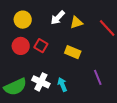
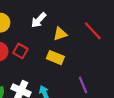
yellow triangle: (76, 22) -> (60, 34), moved

